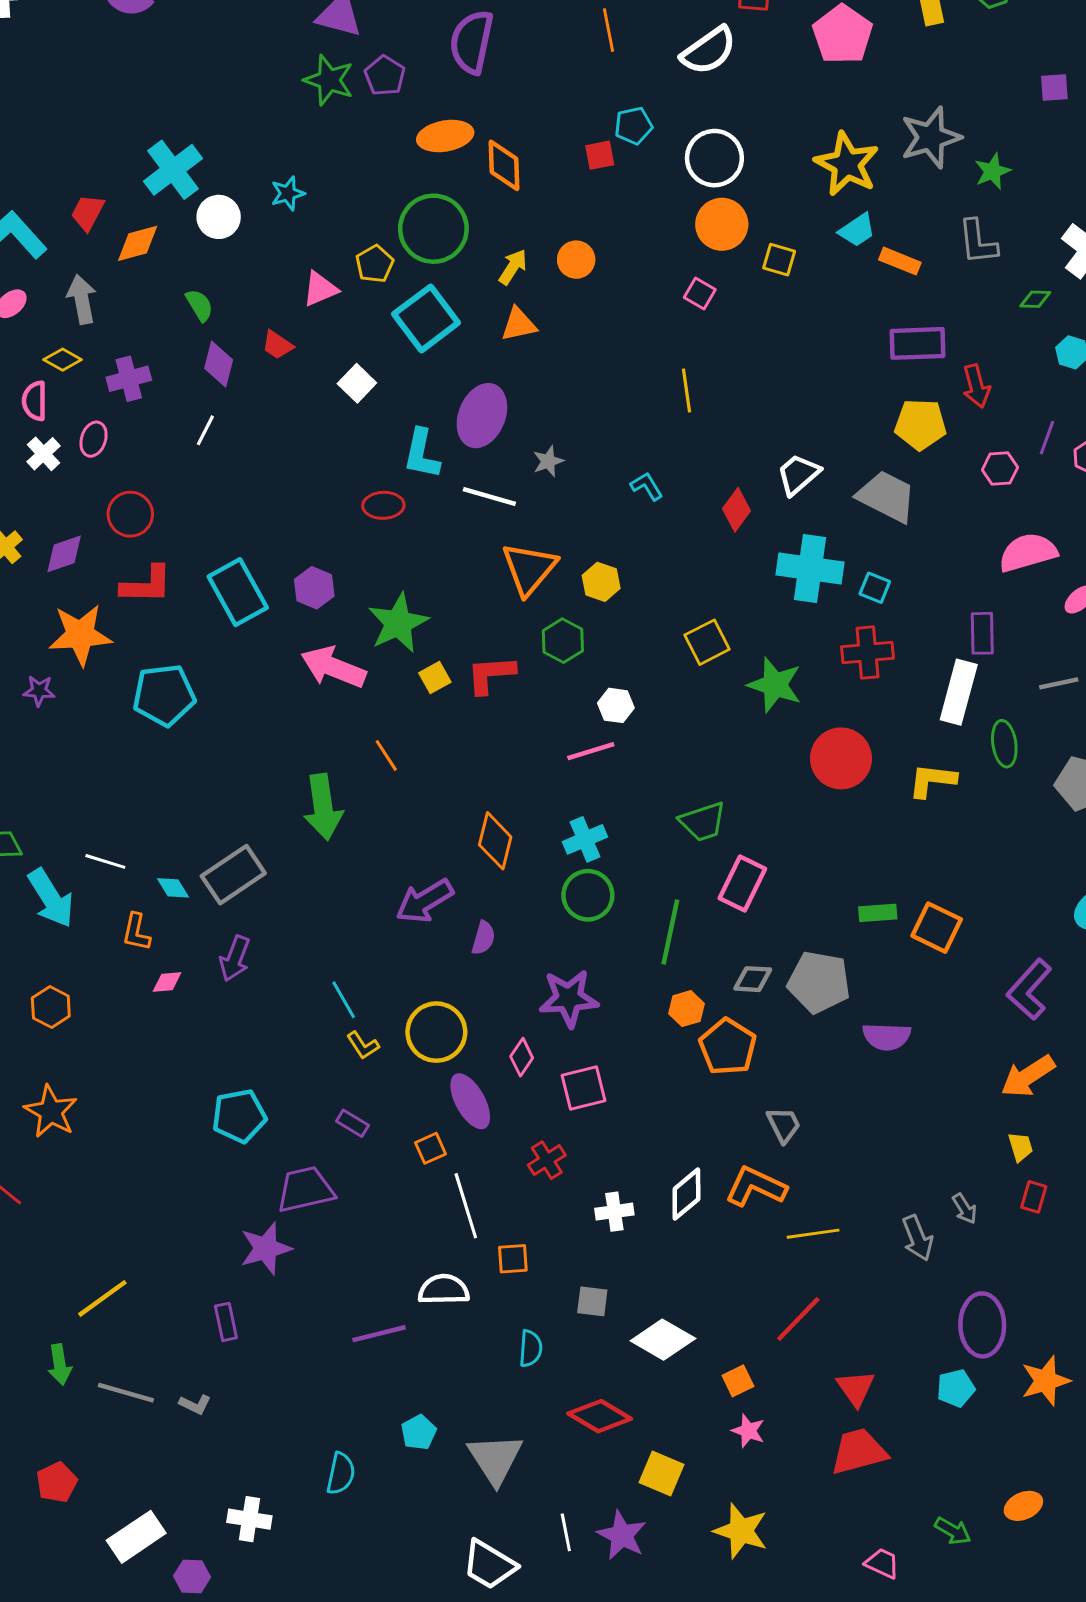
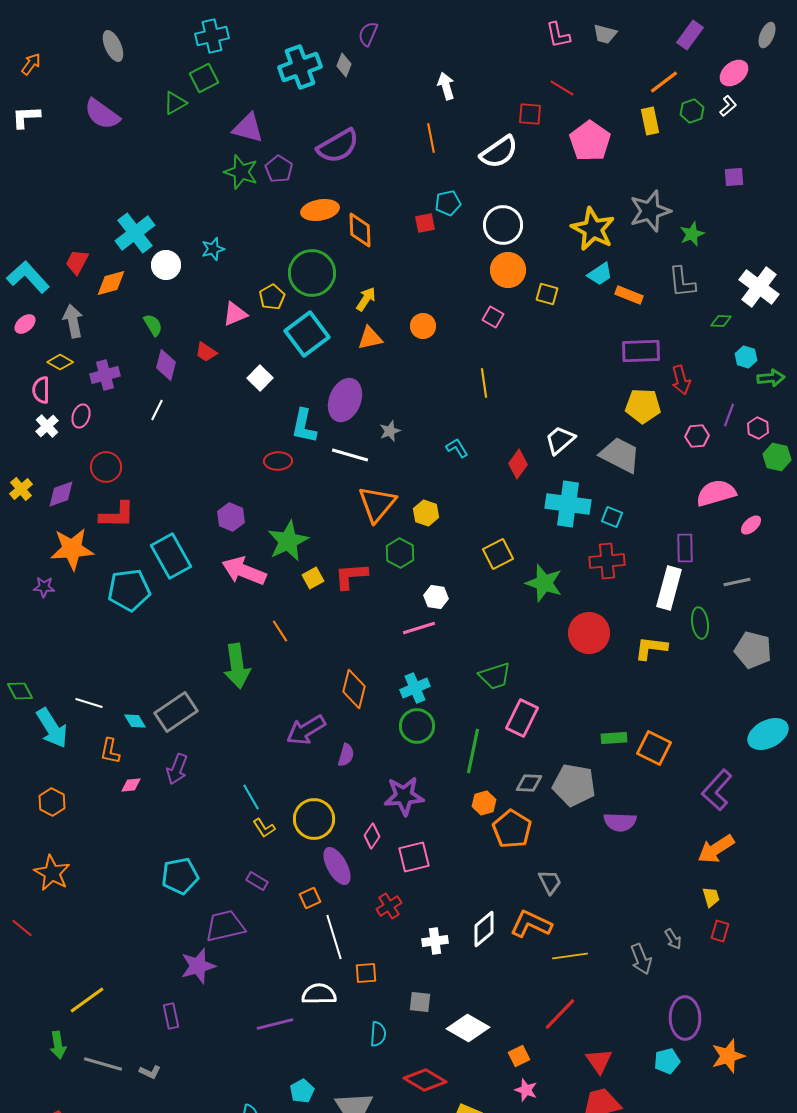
purple semicircle: (472, 42) -> (338, 146), turned -132
orange circle: (576, 260) -> (423, 326), moved
cyan rectangle: (238, 592) -> (171, 556), moved

